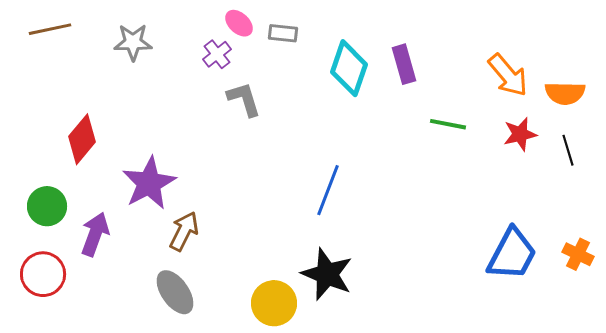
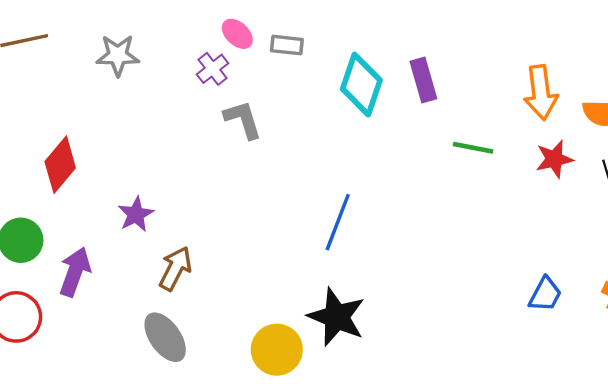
orange arrow: (508, 75) -> (541, 92), turned 33
purple star: (149, 183) -> (136, 214), size x0.6
blue trapezoid: (512, 254) -> (545, 294), size x0.6

